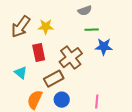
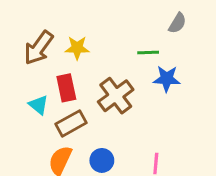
gray semicircle: (85, 11) -> (177, 23), moved, turned -40
cyan triangle: (21, 73) -> (39, 105), moved
brown rectangle: (54, 79) -> (71, 123), moved

